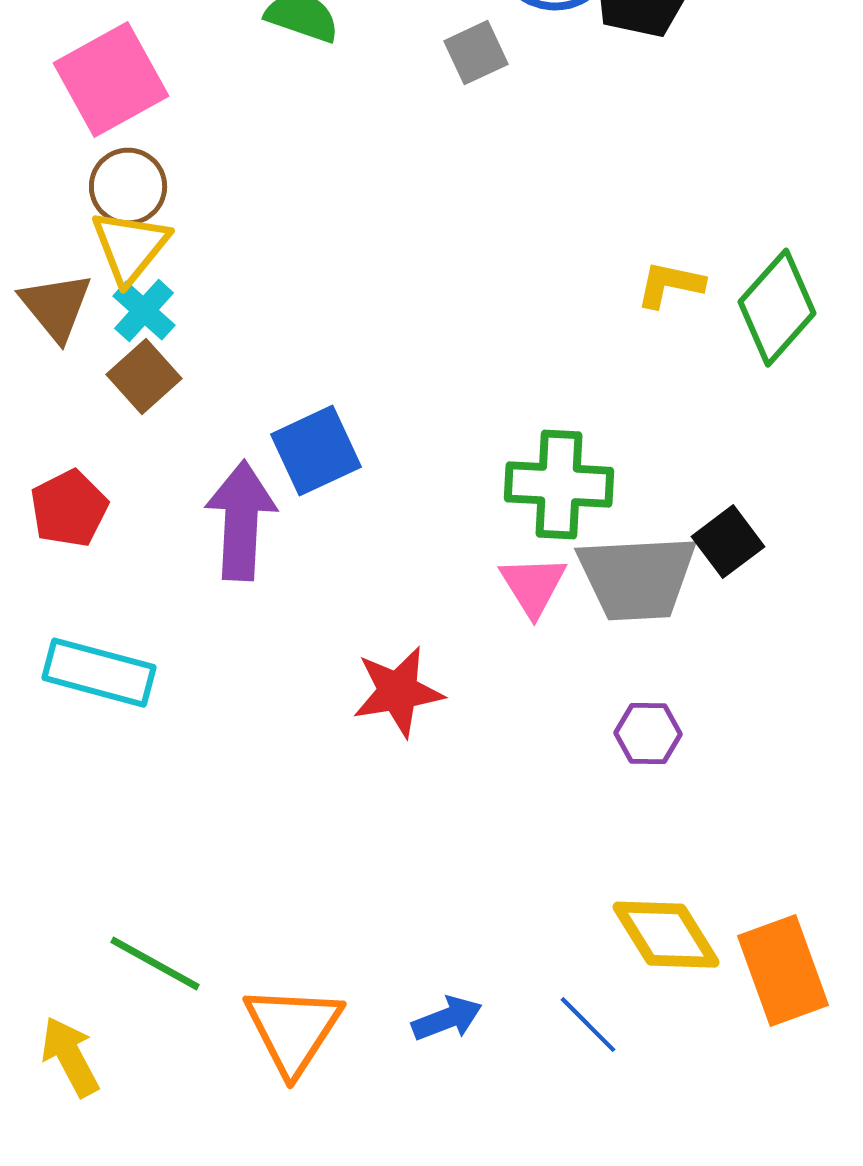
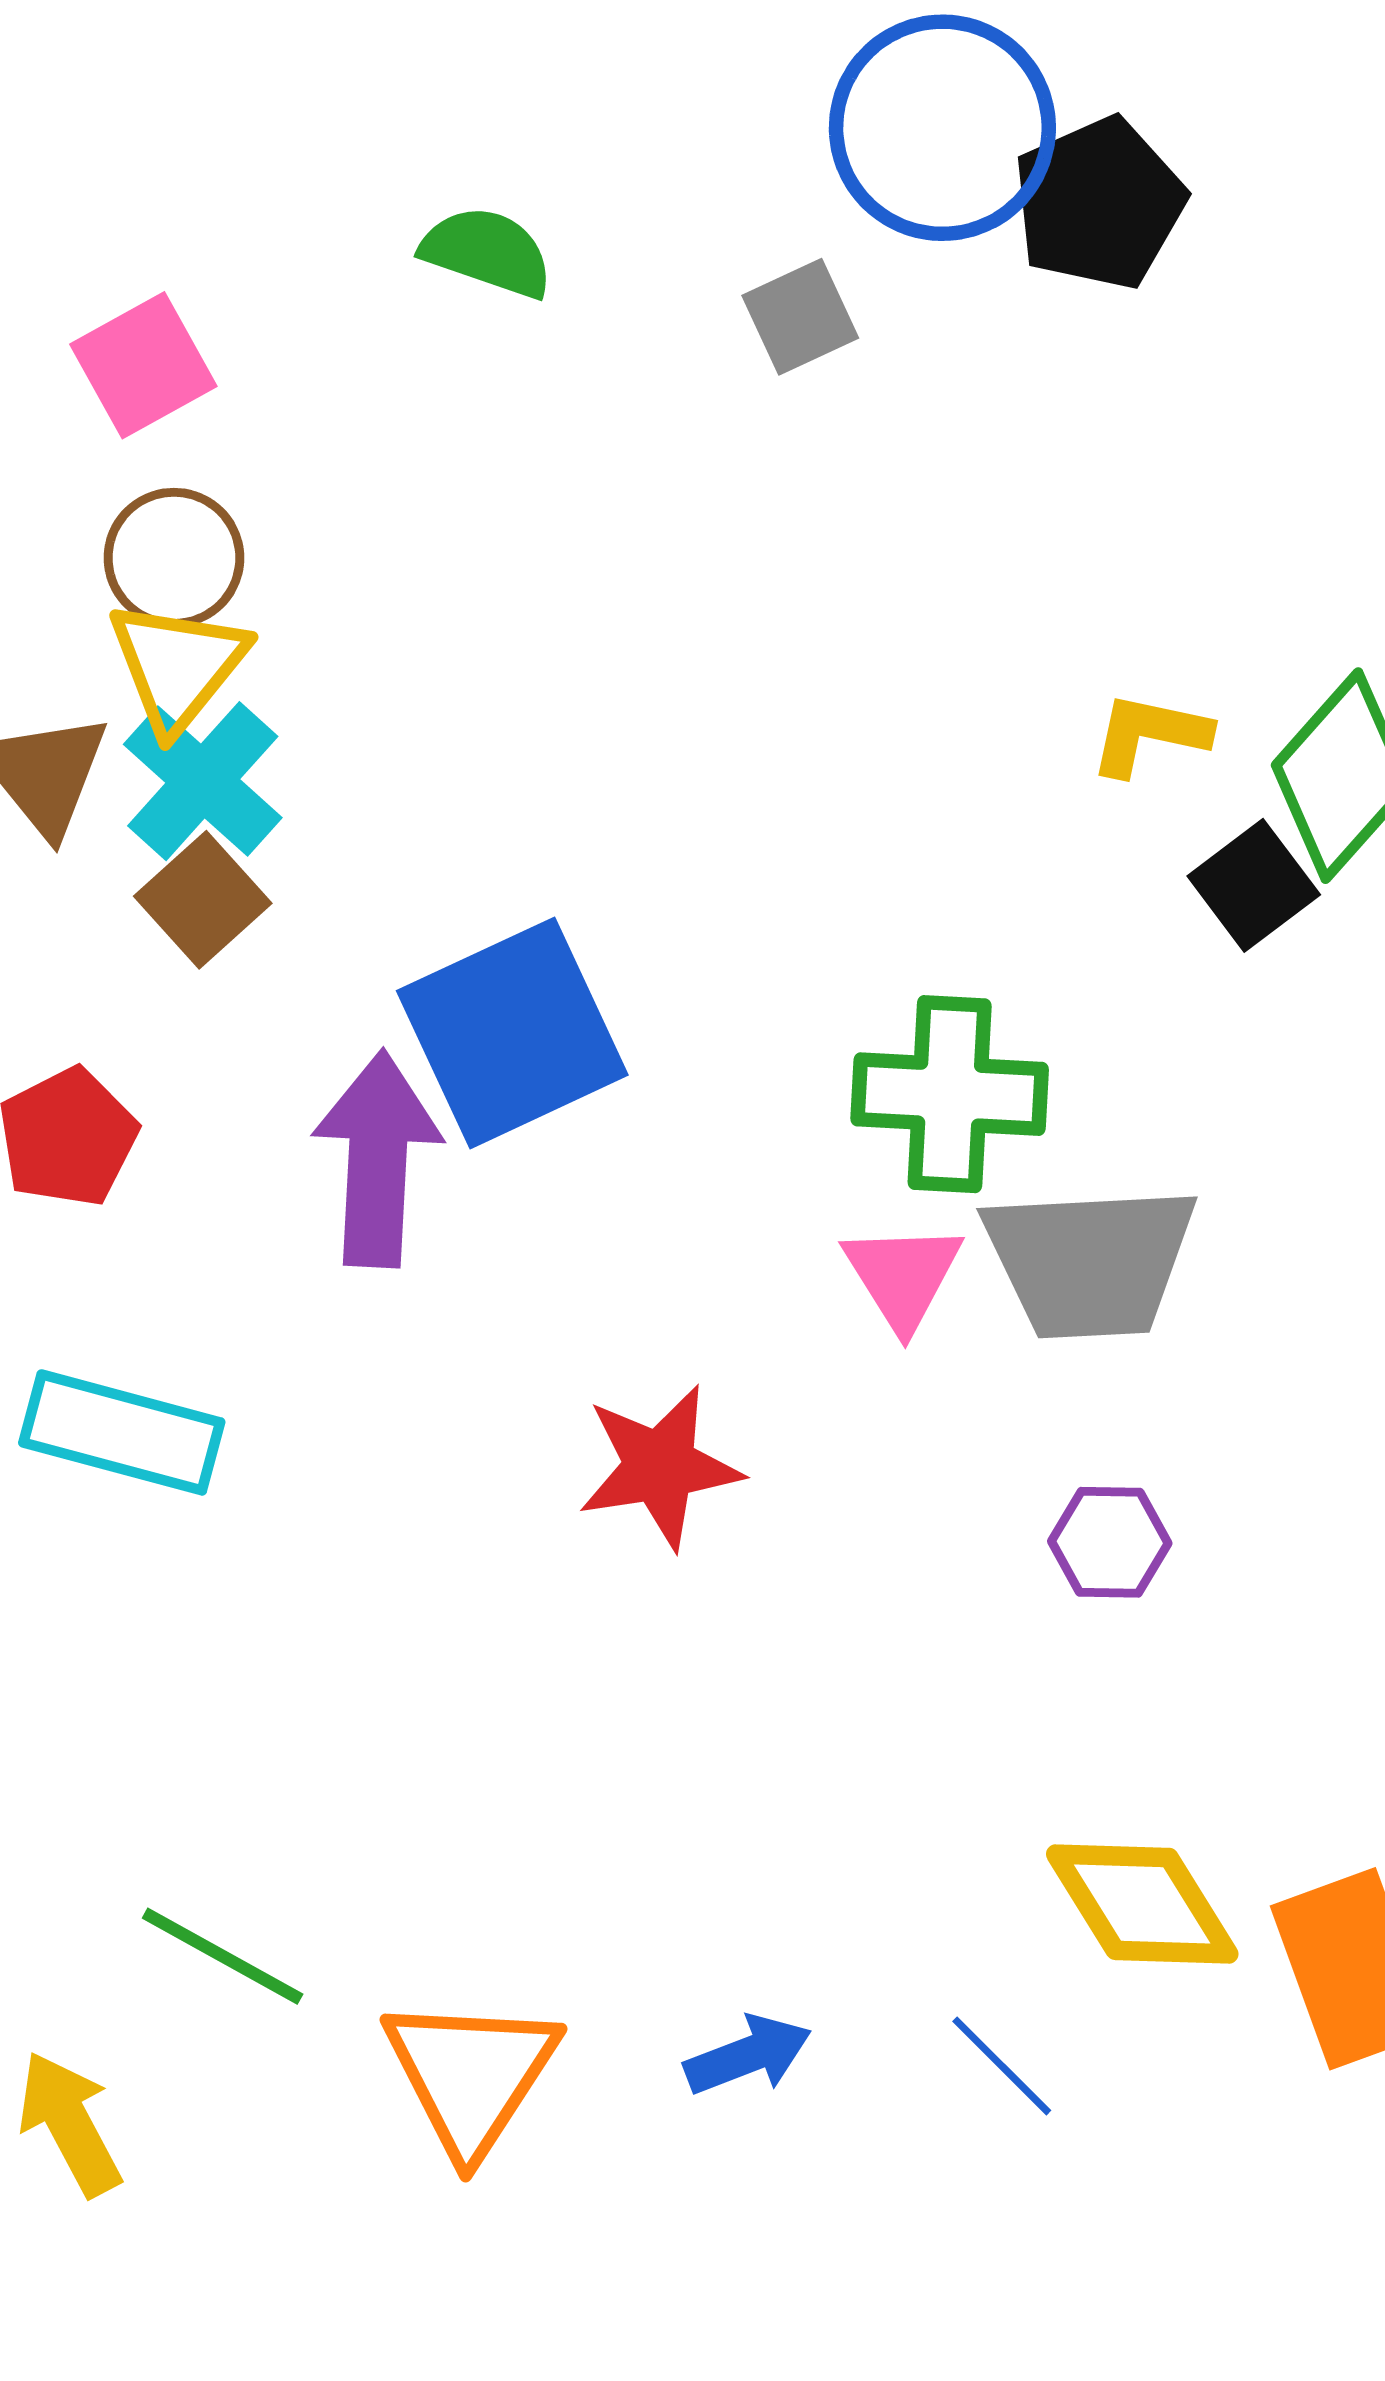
pink square: (111, 80) -> (143, 365), size x0.7
cyan cross: (144, 311) -> (203, 781), size x1.4
blue square: (316, 451) -> (512, 1033), size x1.4
black square: (728, 542) -> (1254, 885), moved

